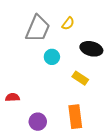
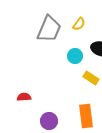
cyan circle: (52, 57) -> (75, 56), moved

